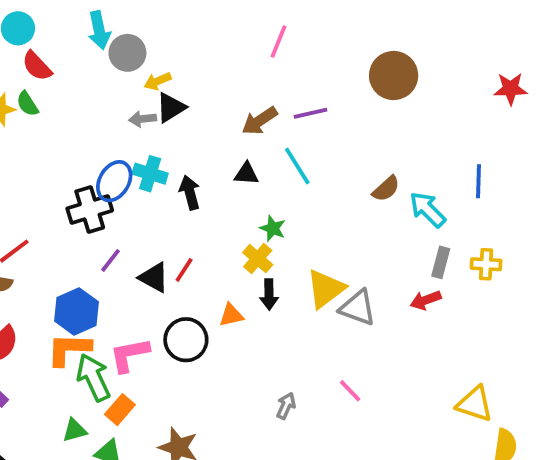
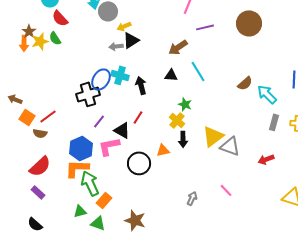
purple line: (311, 113) -> (205, 27), moved
red line: (184, 270) -> (138, 117), moved
red arrow: (426, 300) -> (266, 159), moved
pink L-shape: (129, 355) -> (109, 146), moved

